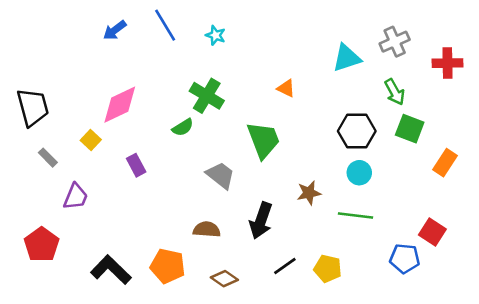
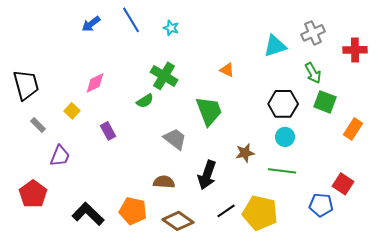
pink diamond: (120, 105) -> (95, 83), size x0.7
yellow pentagon: (328, 269) -> (260, 213), size x1.6
brown diamond: (224, 279) -> (178, 221), size x1.4

